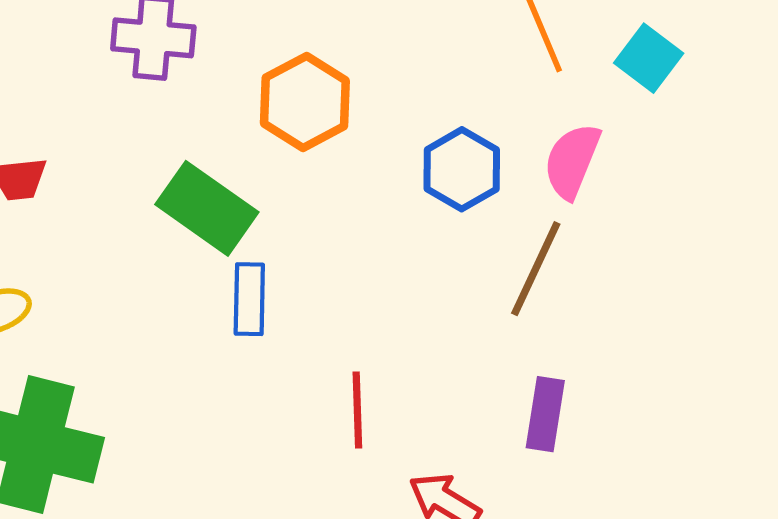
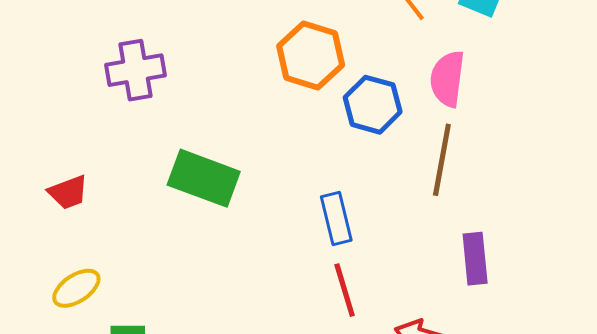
orange hexagon: (305, 102) -> (311, 55), moved
blue rectangle: (249, 299) -> (336, 218), moved

